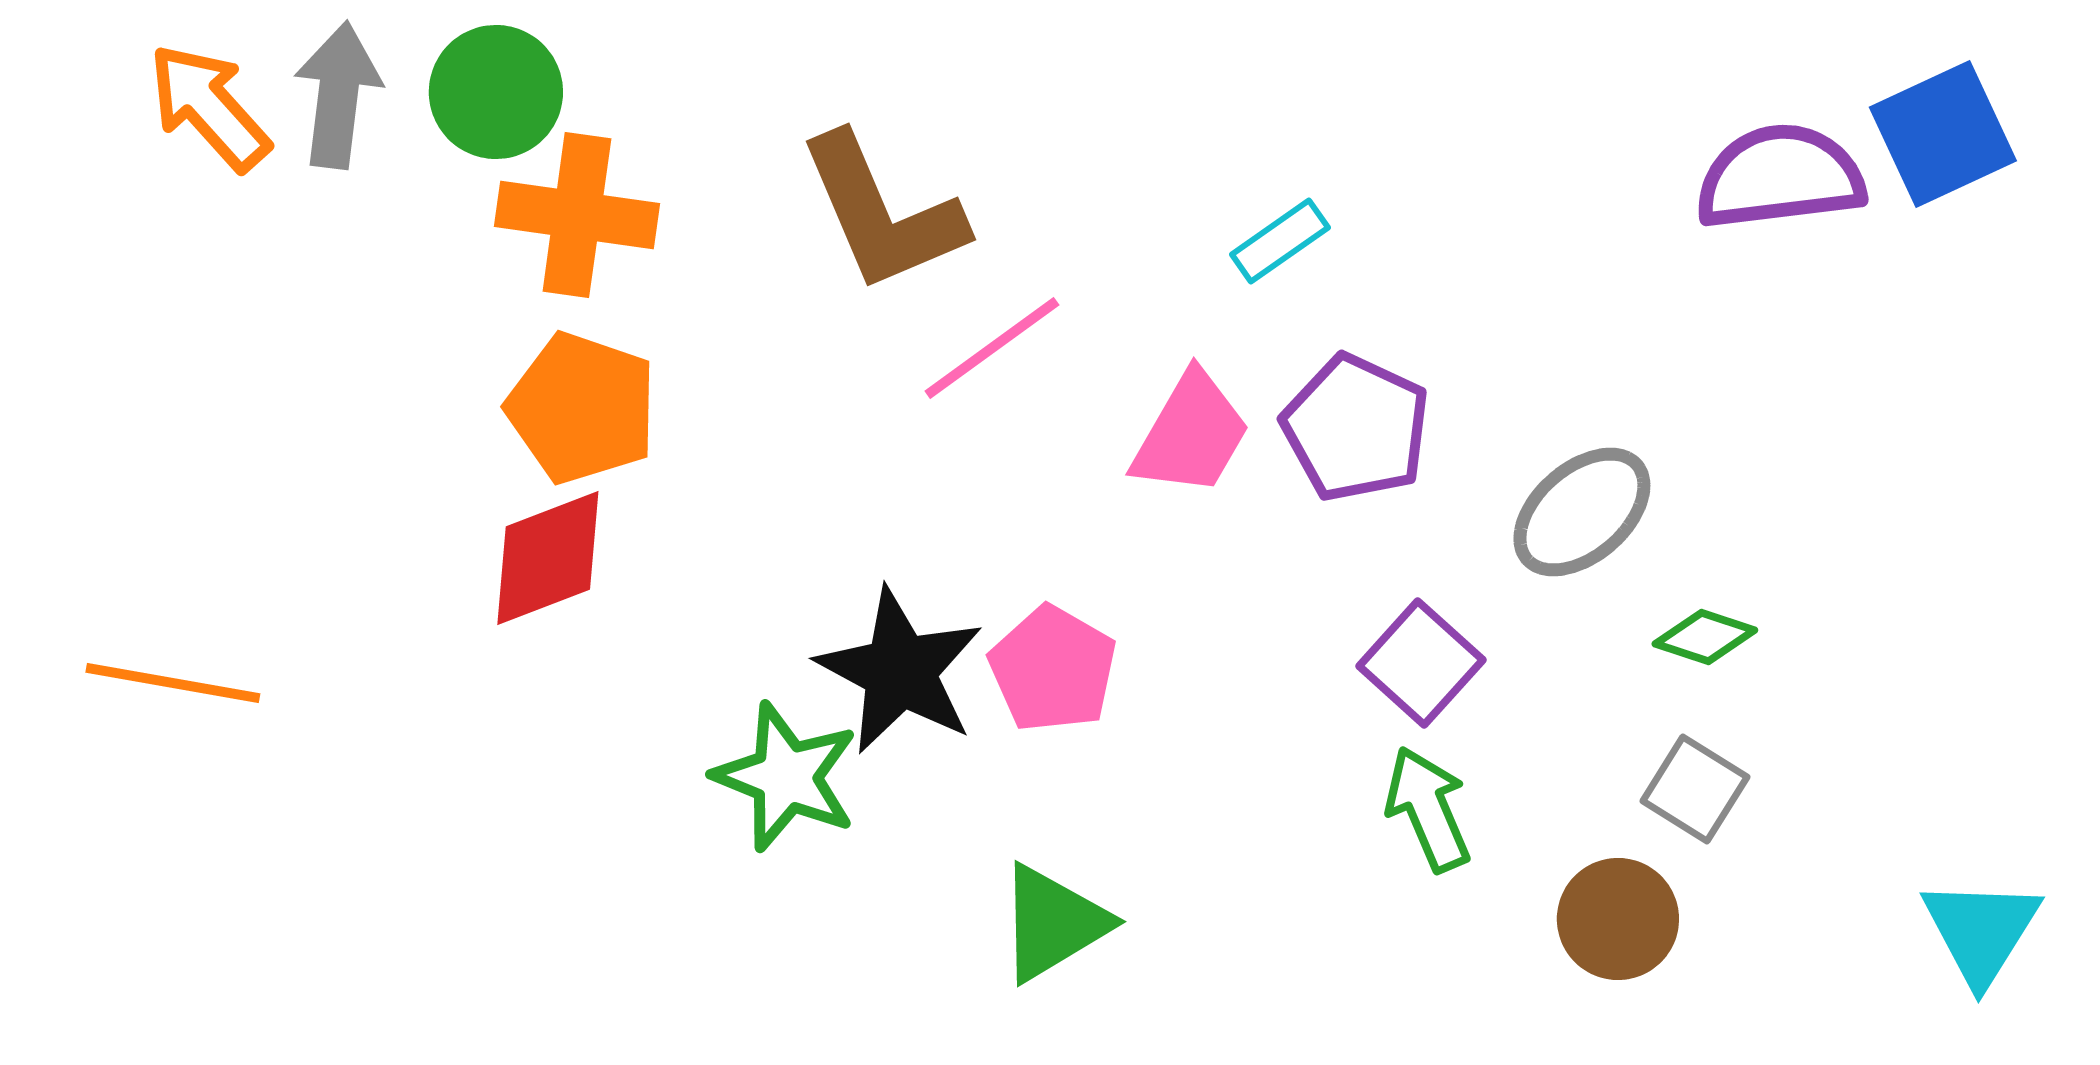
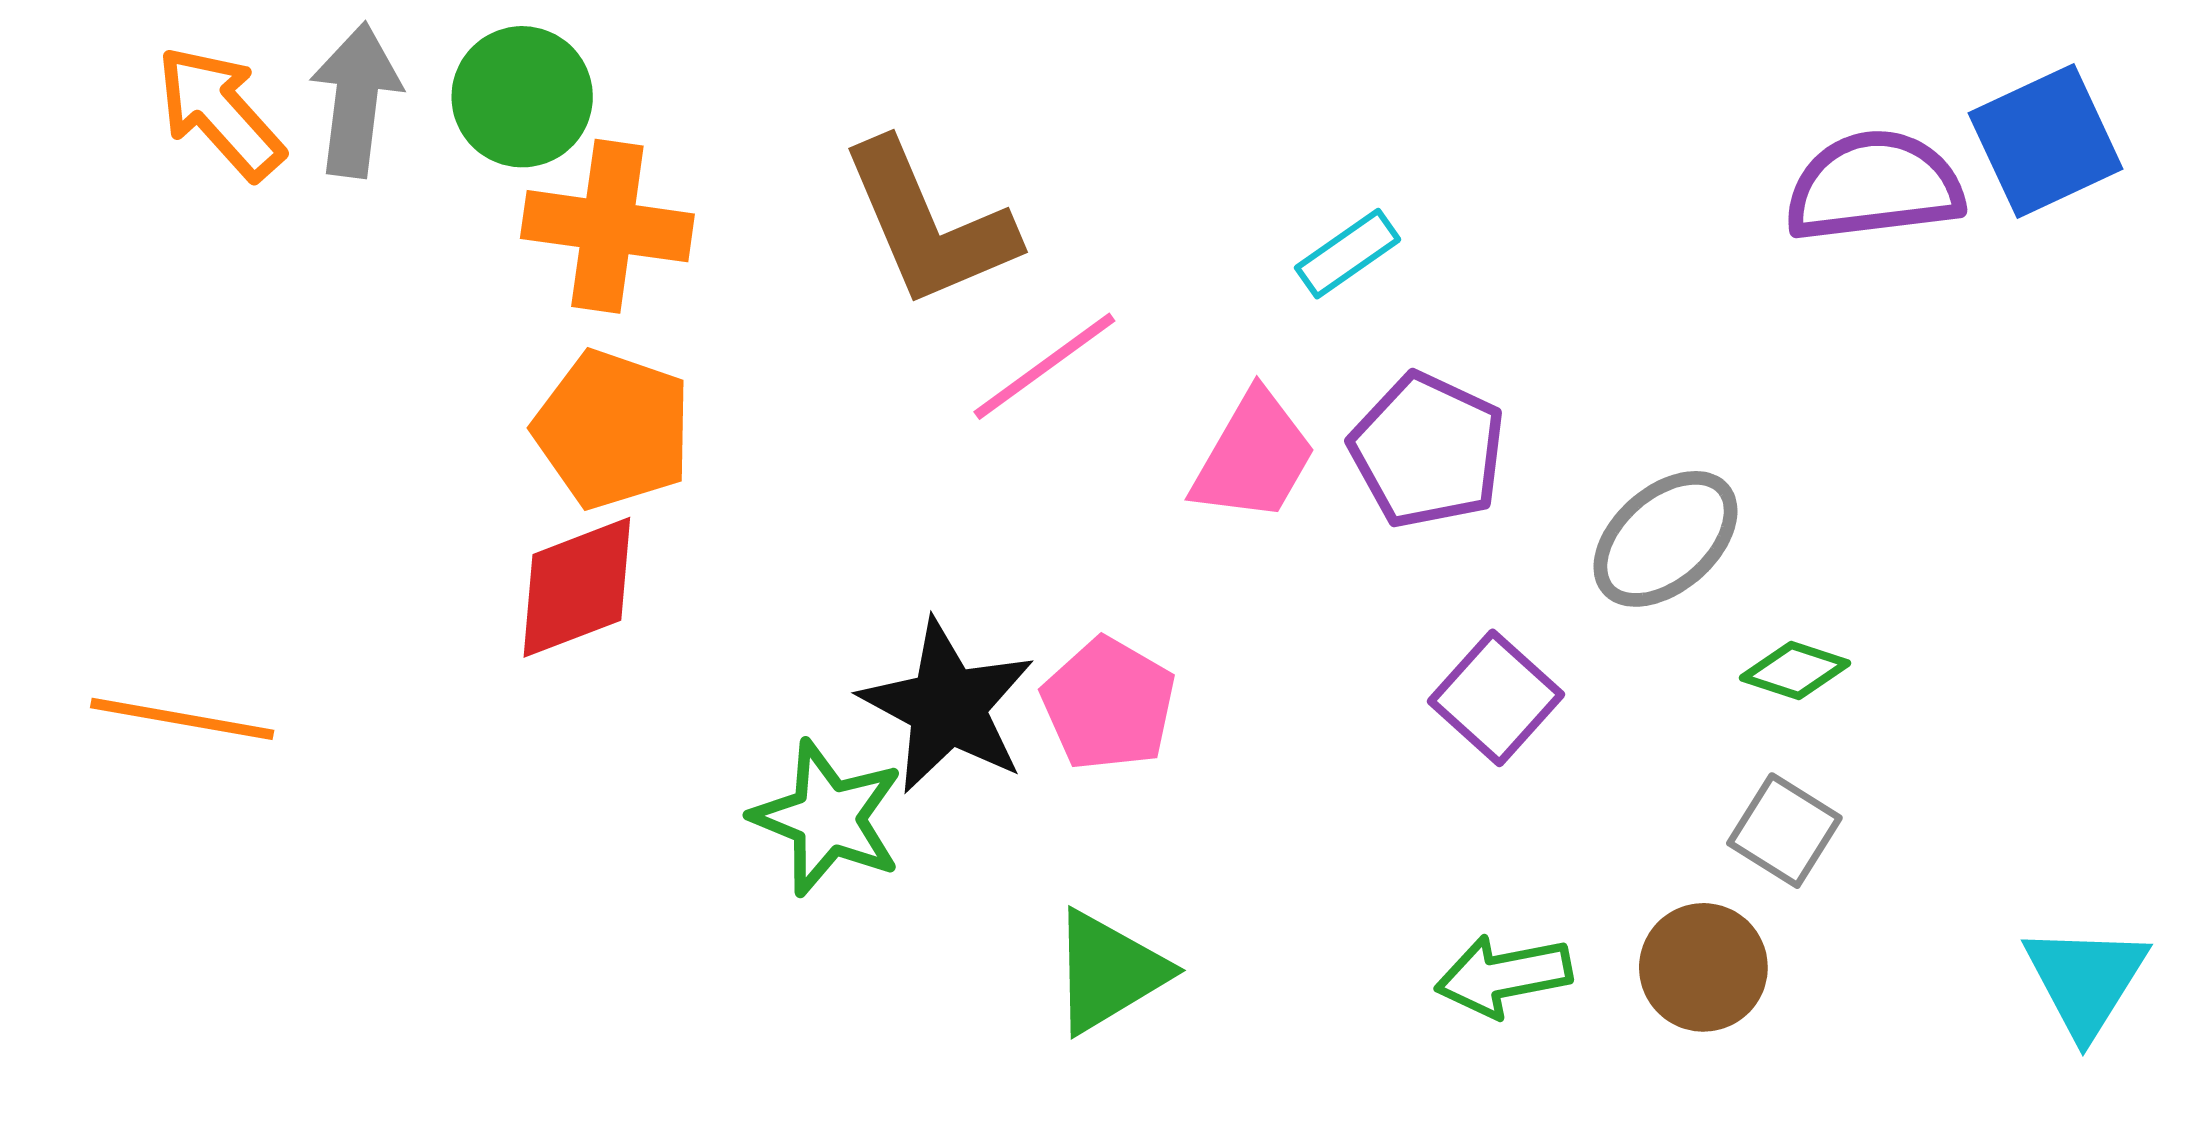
green arrow: (1428, 809) -> (1503, 976), moved, turned -78

